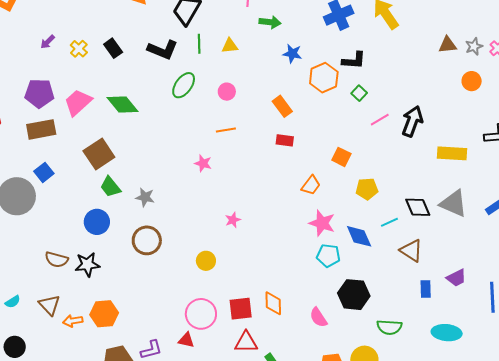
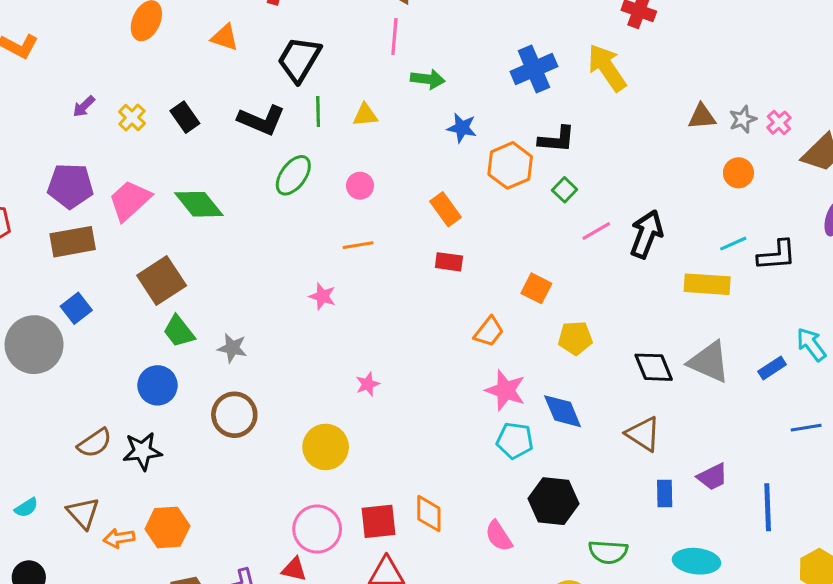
cyan line: (389, 222) -> (733, 244), moved
brown semicircle: (56, 260) -> (95, 443), turned -50
yellow circle: (206, 261) -> (326, 447), size x1.5

